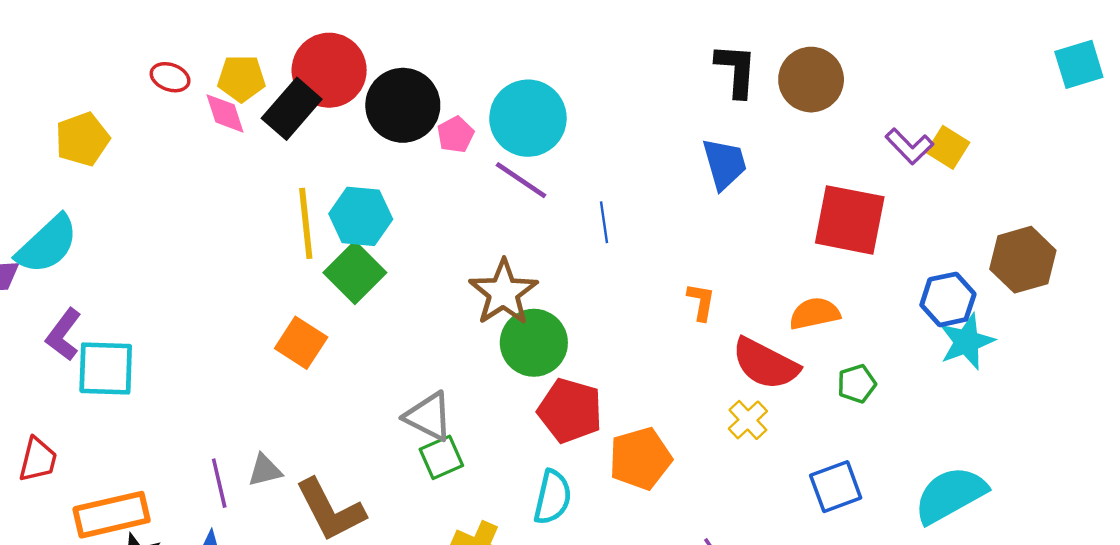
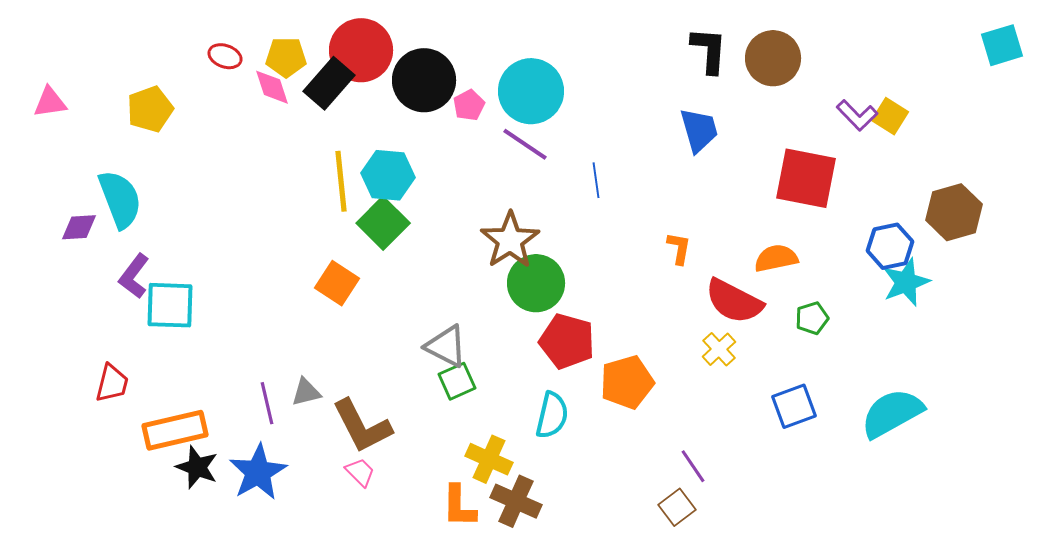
cyan semicircle: (47, 244) -> (120, 199), turned -68

